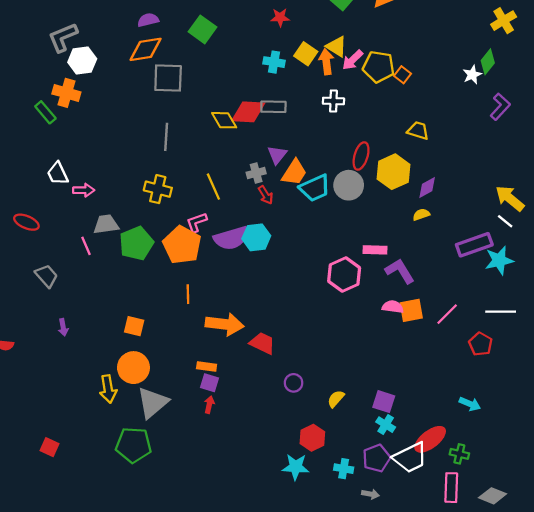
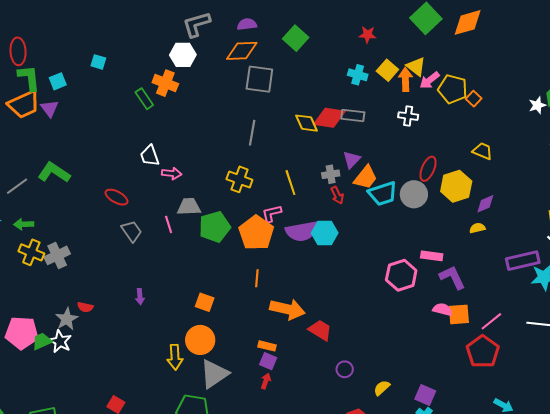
gray L-shape: (63, 37) -> (196, 24), moved
gray trapezoid: (46, 276) -> (132, 231), moved
red pentagon: (481, 344) -> (483, 352), moved, size x1.5

